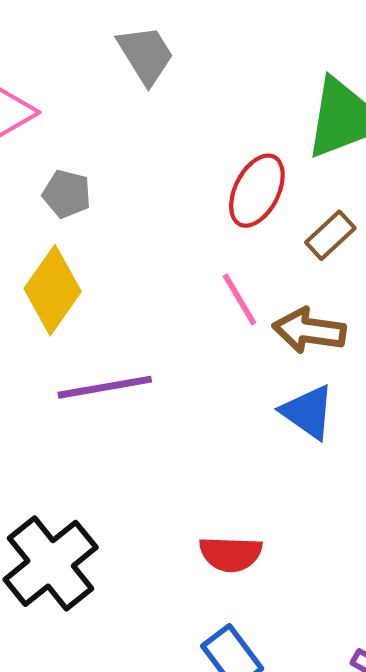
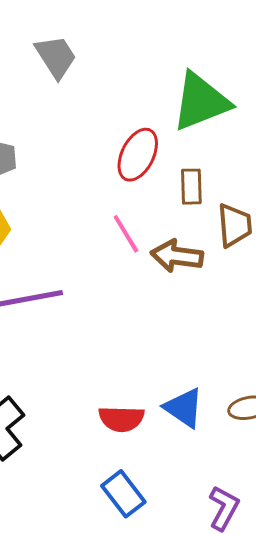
brown rectangle: (330, 235) -> (191, 187), turned -48
blue triangle: (308, 412) -> (184, 408), moved

